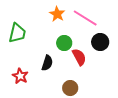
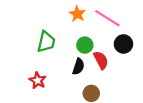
green trapezoid: (17, 33) -> (46, 42), moved
black semicircle: (47, 63) -> (78, 67), moved

